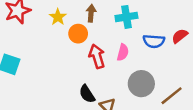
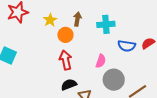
pink semicircle: (123, 52) -> (101, 61), moved
red arrow: (97, 56) -> (66, 60), moved
black semicircle: (87, 94) -> (69, 85), turned 98

